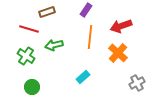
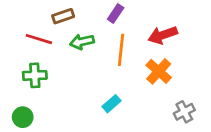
green arrow: (54, 45) -> (82, 42), moved
green cross: (26, 56) -> (35, 75), turned -36
green circle: (32, 87) -> (23, 117), moved

